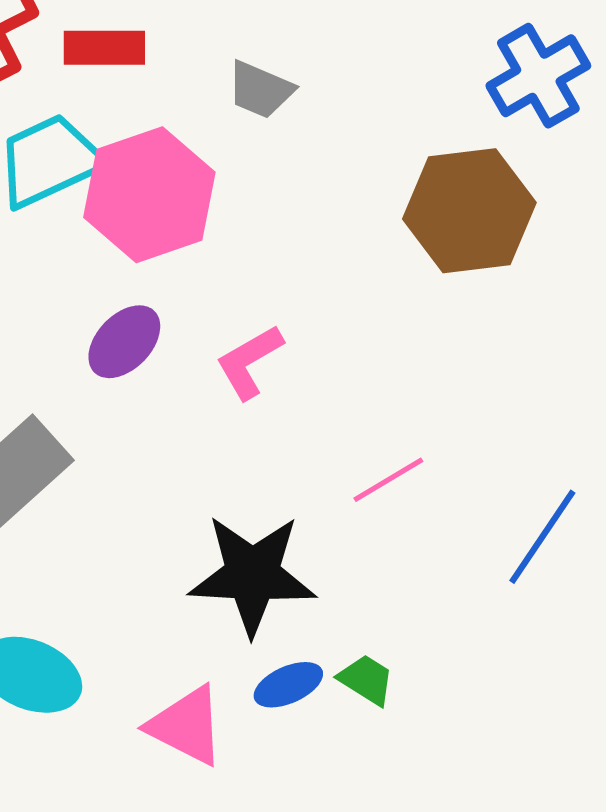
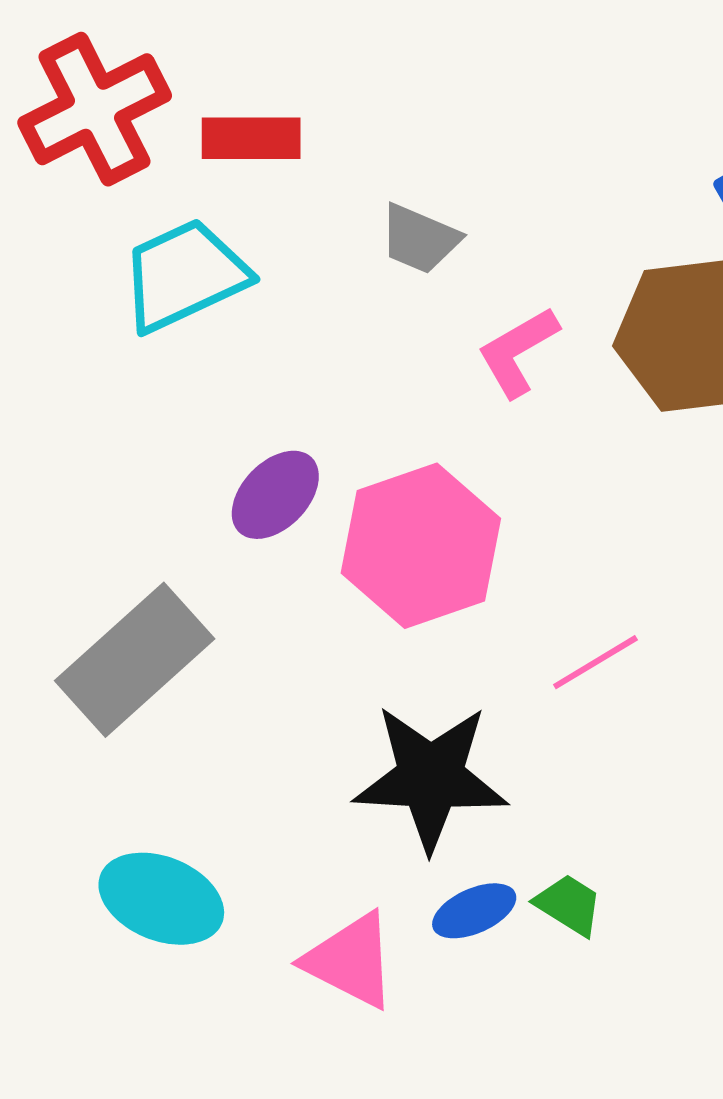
gray trapezoid: (260, 90) -> (420, 239), moved
pink hexagon: (149, 195) -> (421, 546), moved
pink L-shape: (249, 362) -> (518, 352), moved

